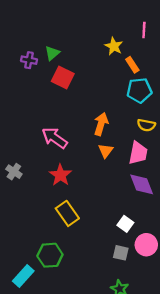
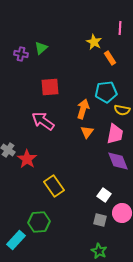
red square: (63, 78) -> (50, 87), moved, turned -30
cyan pentagon: (139, 90) -> (106, 92), moved
red star: (60, 175) -> (27, 159), moved

